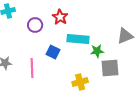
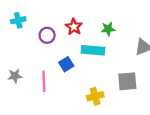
green star: (97, 51) -> (108, 29), moved
blue square: (53, 52) -> (66, 64), turned 32

